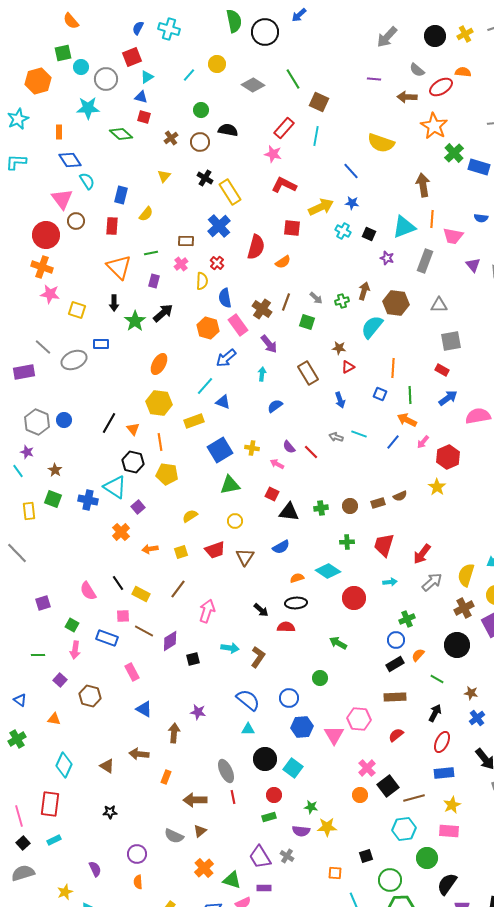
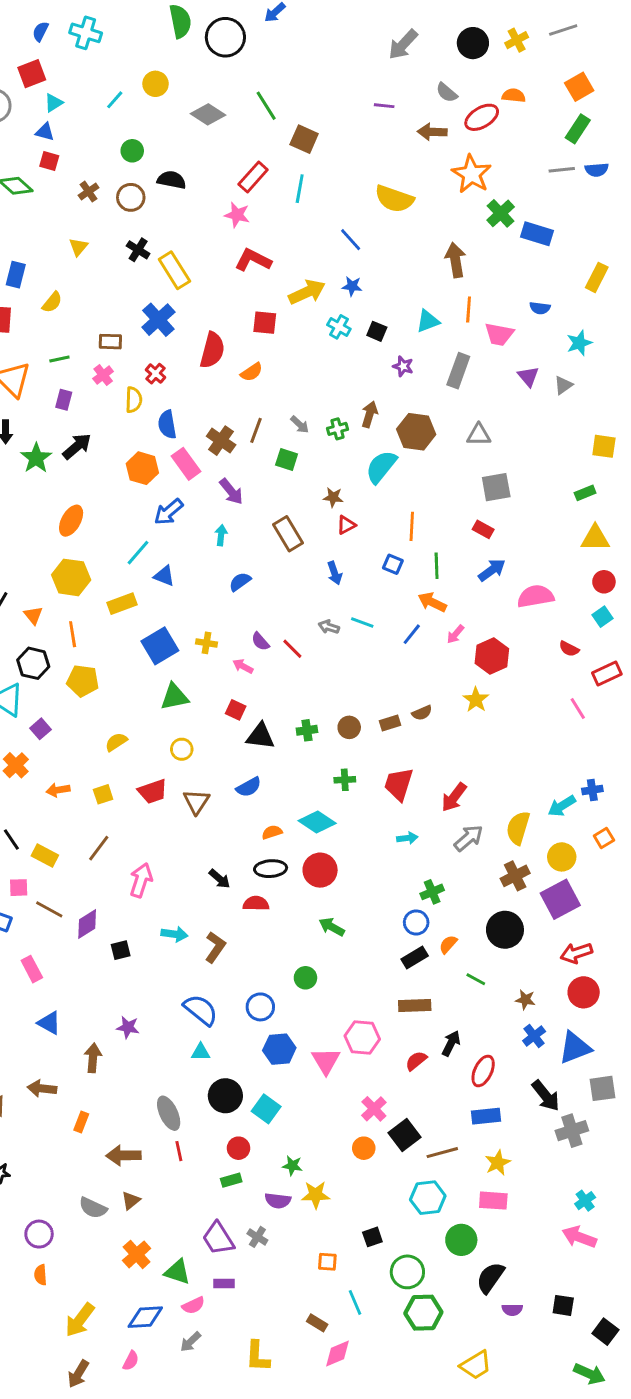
cyan triangle: (404, 227) -> (428, 321), size x0.7
red circle: (354, 598) -> (320, 870), moved
black arrow: (435, 713) -> (451, 1043), moved

